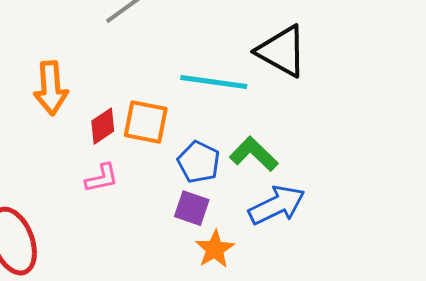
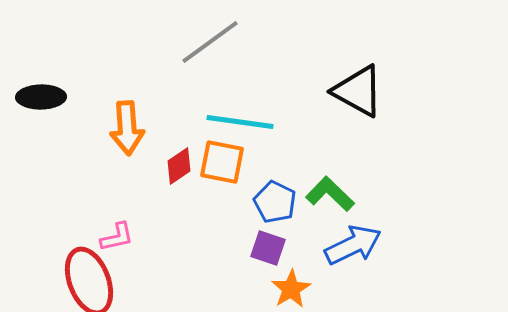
cyan line: (214, 82) -> (240, 122), moved
pink L-shape: (102, 178) -> (117, 237), moved

